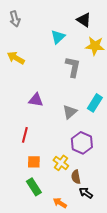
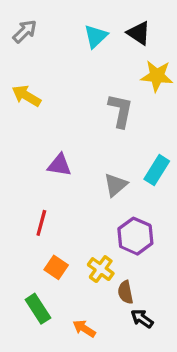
gray arrow: (15, 19) -> (25, 31), turned -119
cyan triangle: (58, 37) -> (96, 36), moved
orange square: (34, 162) -> (56, 267), turned 32
green rectangle: (34, 187) -> (38, 309), moved
orange arrow: (60, 203) -> (84, 329), moved

